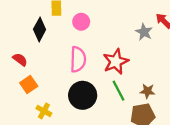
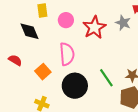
black diamond: (40, 29) -> (30, 31), turned -45
red star: (116, 62) -> (94, 27), moved
orange square: (29, 84) -> (43, 72), moved

